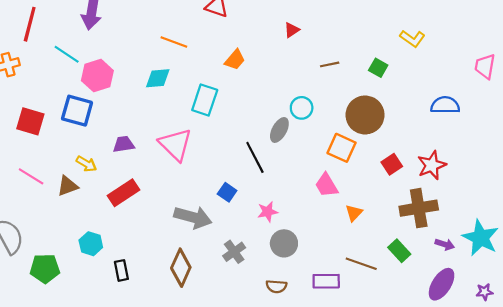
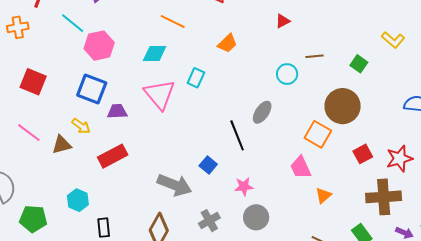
cyan rectangle: (205, 100) -> (196, 78), size x0.7
cyan circle: (302, 108) -> (287, 74), moved
blue square: (77, 111) -> (92, 89), moved
pink triangle: (175, 145) -> (160, 94), moved

